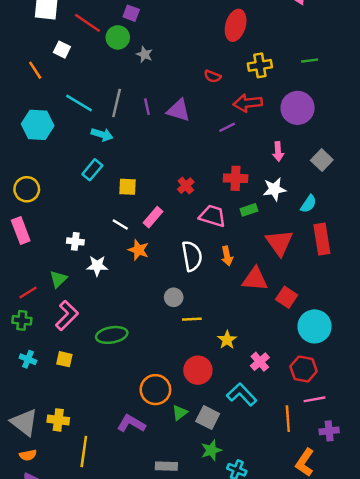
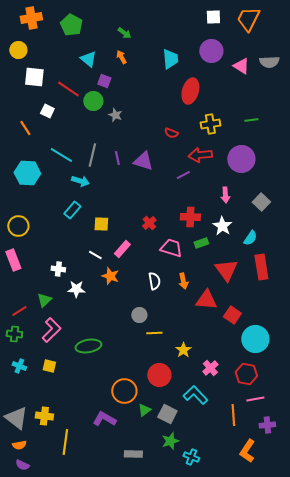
white star: (274, 189) -> (222, 226), turned -30
white semicircle: (192, 256) -> (154, 281), size x0.7

